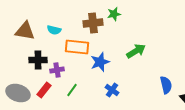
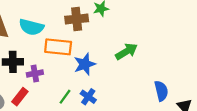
cyan semicircle: (54, 30) -> (31, 27), size x1.5
green line: (72, 90) -> (65, 97), moved
blue cross: (112, 90) -> (88, 97), moved

